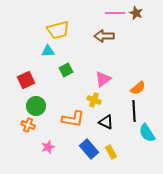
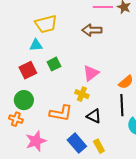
red square: (26, 80) -> (28, 70), moved
pink star: (48, 147) -> (36, 141), size x1.5

